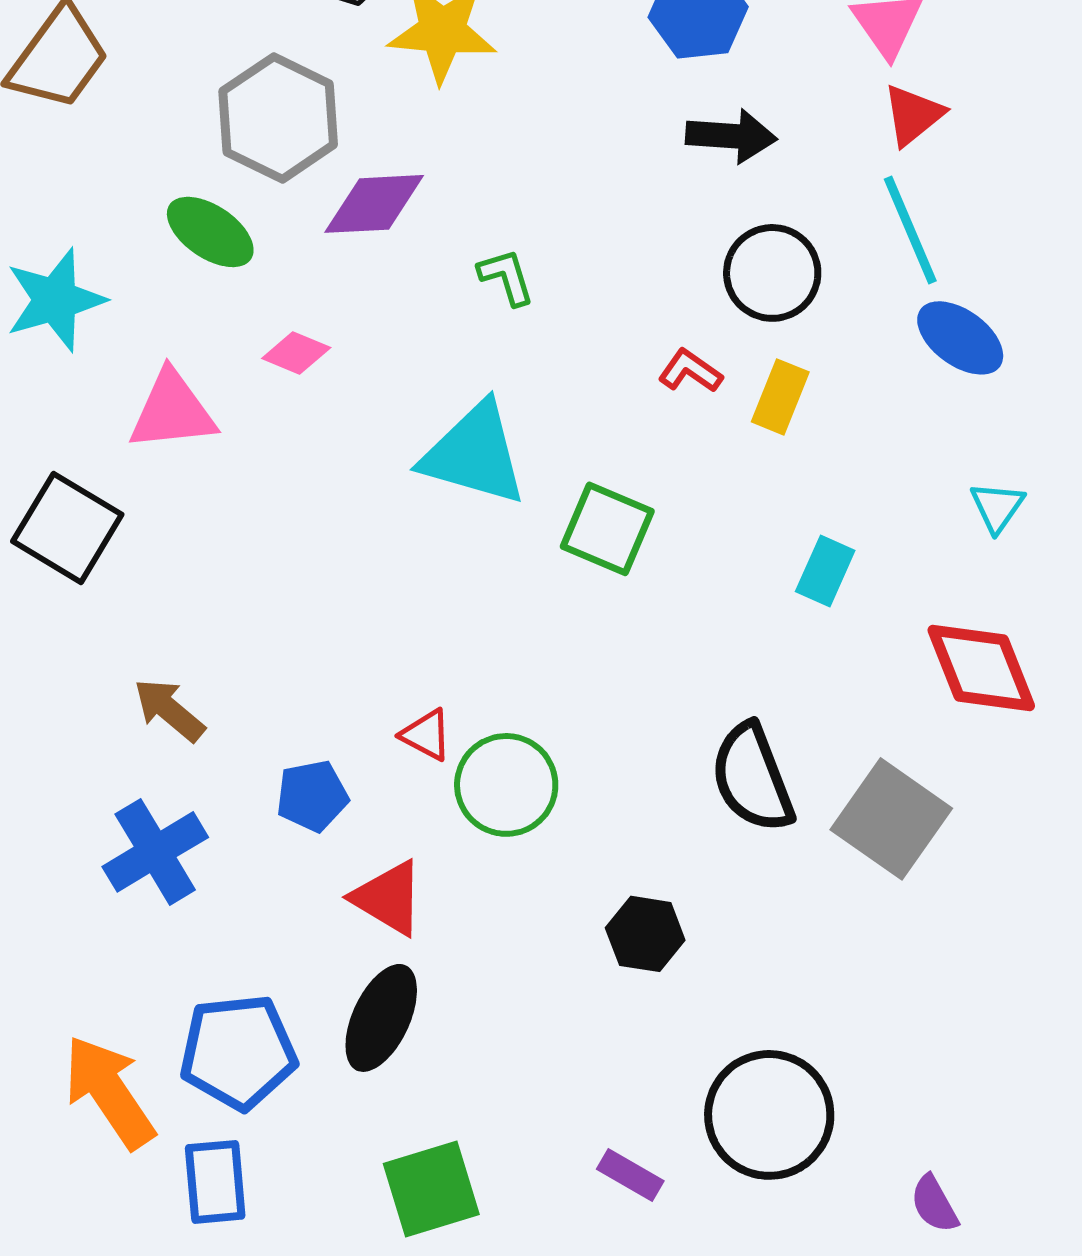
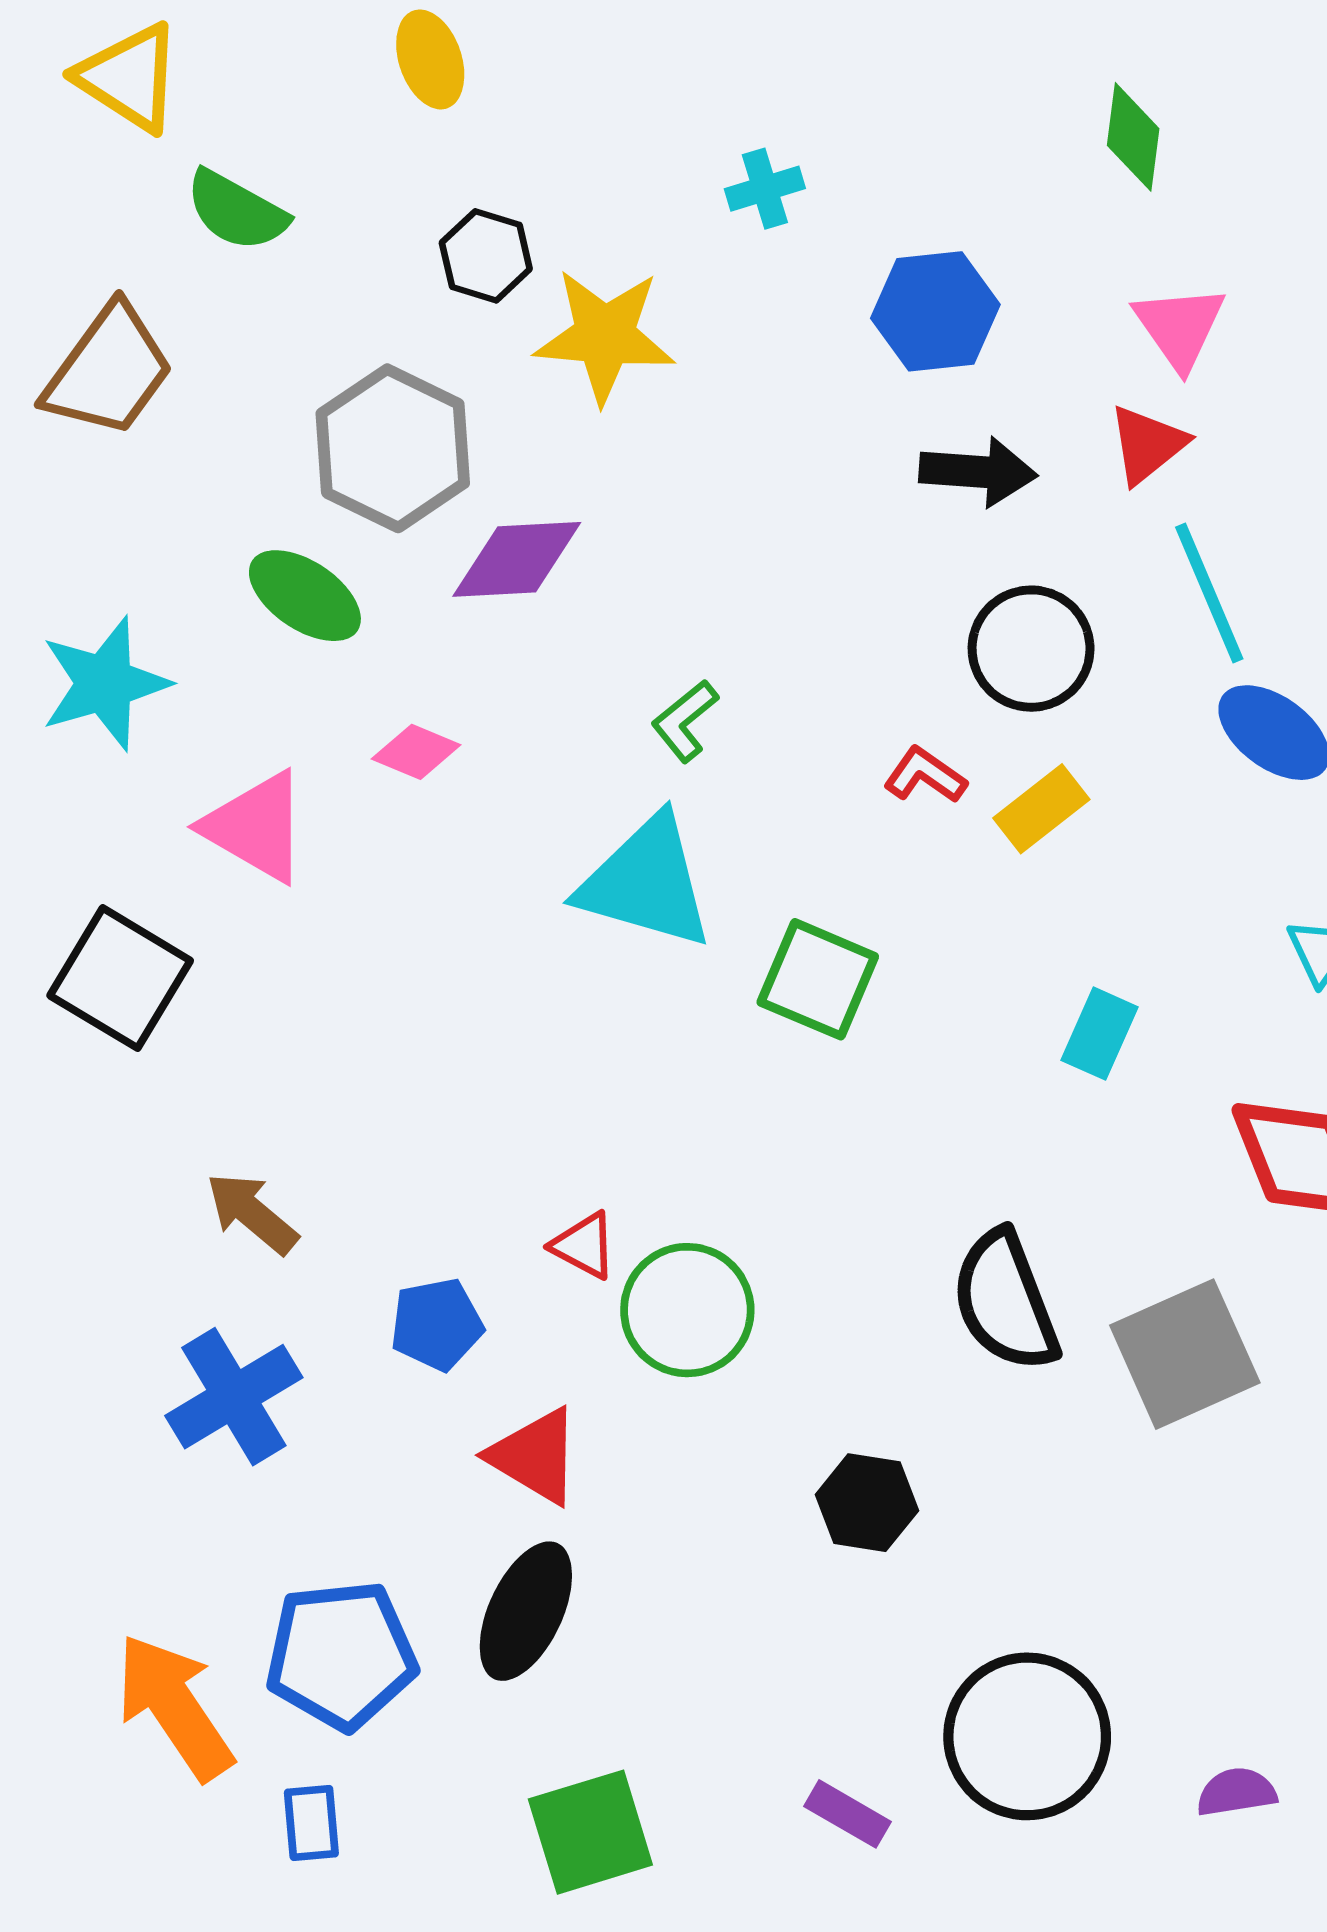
red triangle: (913, 115) -> (1147, 444), moved
green L-shape: (506, 277) -> (685, 721), moved, turned -112
yellow rectangle: (780, 397) -> (1041, 809), turned 30
pink triangle: (172, 411) -> (256, 827), turned 36
gray square: (891, 819) -> (1185, 1354), turned 31
blue rectangle: (215, 1182) -> (311, 1823), size x0.7
purple semicircle: (934, 1204) -> (1236, 1792), moved, turned 110

